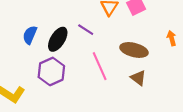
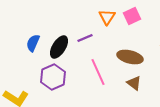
purple line: (86, 30) -> (85, 38), turned -56

